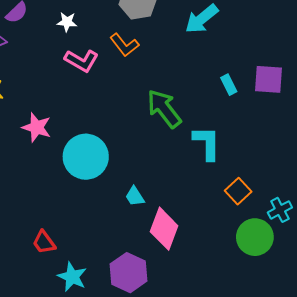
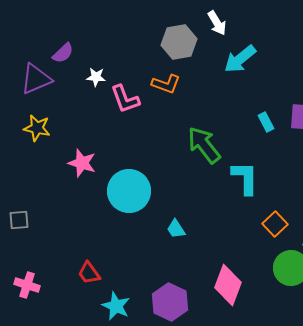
white star: (67, 22) -> (96, 77), moved
orange L-shape: (124, 45) -> (166, 84), turned -32
pink L-shape: (82, 61) -> (125, 99), turned 40
pink diamond: (164, 229) -> (228, 285), moved

